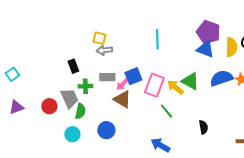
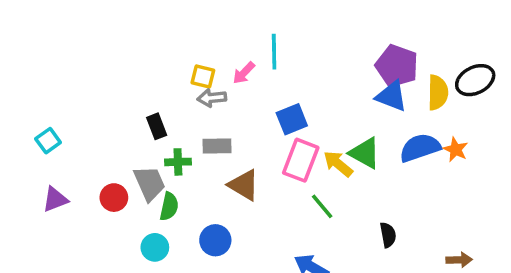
cyan line: (157, 39) -> (274, 52), moved
blue square: (133, 76) -> (292, 119), moved
pink arrow: (122, 84) -> (244, 73), moved

